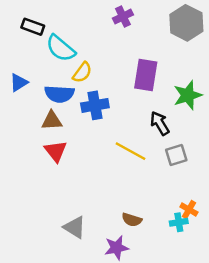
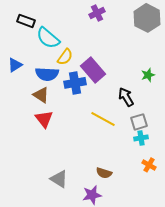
purple rectangle: (146, 75) -> (93, 70), moved, turned -50
green star: (188, 95) -> (148, 75), size x0.6
brown triangle: (52, 121) -> (41, 95), turned 36
cyan cross: (179, 222) -> (141, 138), moved

